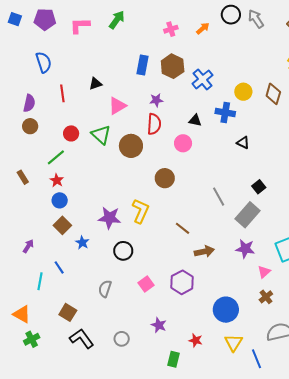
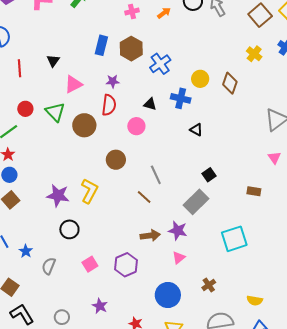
black triangle: (95, 84) -> (53, 61), turned -40
gray line: (219, 197) -> (156, 175), moved
brown line: (182, 228) -> (144, 197), moved
blue star: (82, 243) -> (26, 251), moved
purple star: (245, 249) -> (178, 231), moved
pink triangle: (264, 272) -> (179, 258), moved

